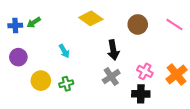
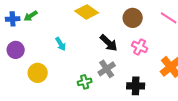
black arrow: (113, 50) -> (109, 43), turned -36
pink cross: (145, 71) -> (140, 47), moved
green cross: (66, 84) -> (85, 82), moved

